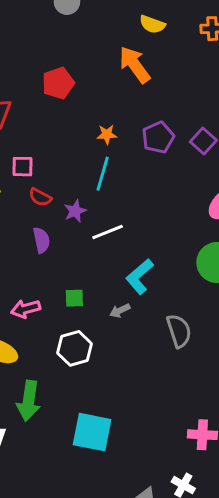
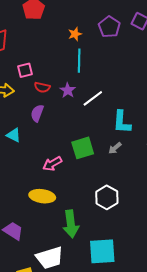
purple semicircle: (41, 240) -> (37, 113), moved, turned -132
cyan L-shape: (140, 276) -> (122, 122), turned -30
green square: (74, 298) -> (83, 148), size x1.6
white hexagon: (75, 348) -> (107, 197), moved
cyan square: (92, 432) -> (102, 251), moved

